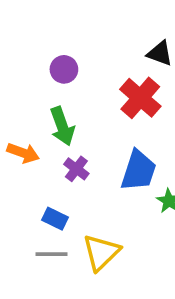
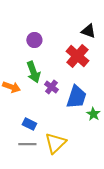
purple cross: (76, 169) -> (51, 87), moved

